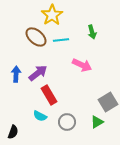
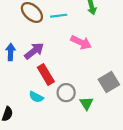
gray circle: (67, 122) -> (66, 93), moved
green triangle: (97, 122) -> (86, 103), moved, turned -32

